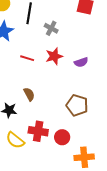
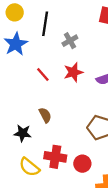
gray cross: (51, 28) -> (70, 41), turned 32
red line: (27, 58) -> (43, 74), turned 32

